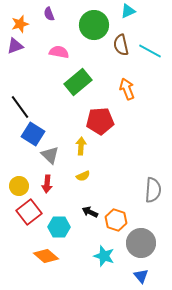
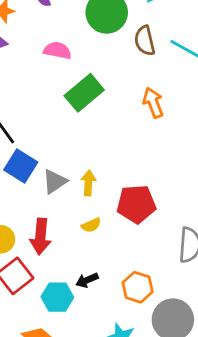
red pentagon: (100, 121) -> (136, 204), moved
gray triangle: (50, 155) -> (55, 182), moved, turned 42
red arrow: (47, 184) -> (40, 236), size x1.4
black arrow: (90, 212) -> (87, 280), moved, turned -49

